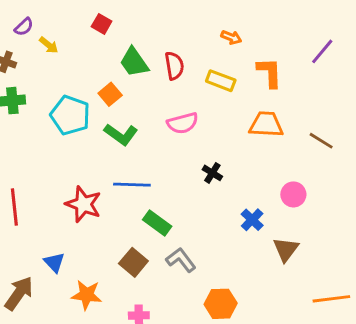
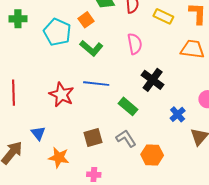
pink semicircle: (183, 123) -> (135, 44), turned -90
black cross: (212, 173) -> (153, 80), size x1.6
green rectangle: (157, 223) -> (128, 106), moved
brown square: (133, 262) -> (93, 137), turned 30
orange hexagon: (221, 304) -> (152, 155), moved

